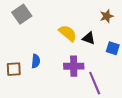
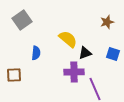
black triangle: (89, 38) -> (85, 53), moved, turned -40
blue semicircle: (36, 61) -> (36, 53), moved

